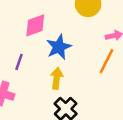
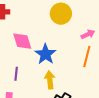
pink diamond: (35, 25) -> (22, 41), turned -75

